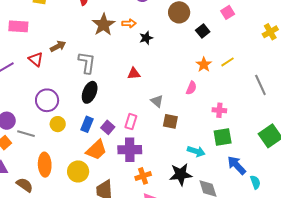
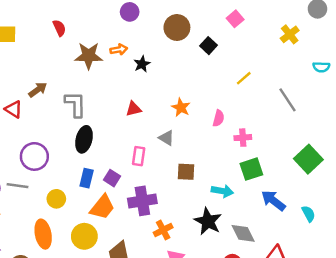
brown star: (104, 25) -> (89, 56), turned -30
orange star: (204, 65) -> (181, 107), moved
pink semicircle: (191, 88) -> (218, 118), moved
brown square: (170, 121) -> (186, 172), moved
pink rectangle: (131, 122) -> (139, 156), moved
yellow circle: (58, 124) -> (56, 199), moved
gray line: (26, 134) -> (17, 186), moved
black star: (181, 174) -> (208, 221), turned -30
cyan semicircle: (255, 182) -> (309, 214), moved

